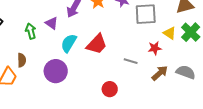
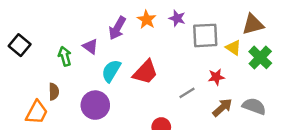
yellow triangle: (170, 33) -> (233, 48), moved
gray line: (131, 61) -> (187, 93), turned -48

